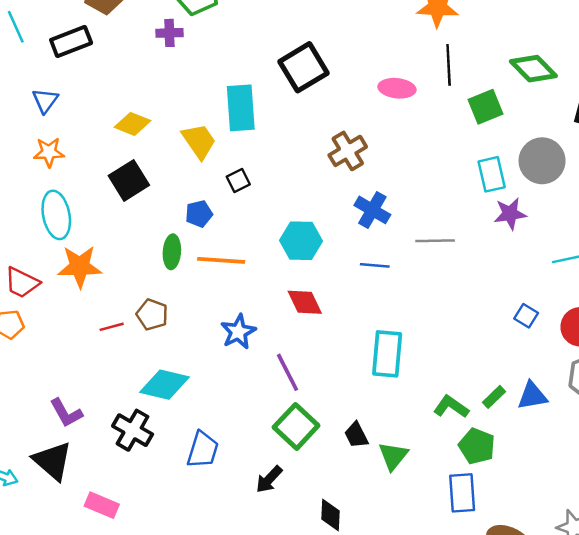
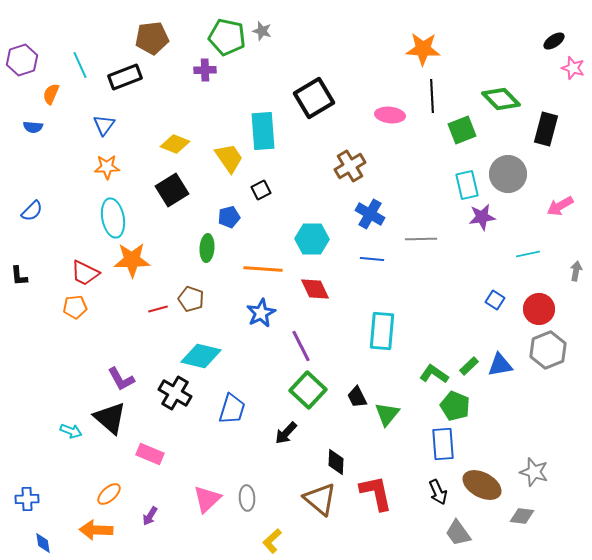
orange line: (221, 260) -> (263, 269), moved

